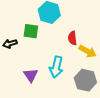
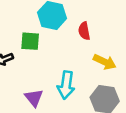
red semicircle: (72, 38) -> (84, 31), moved

